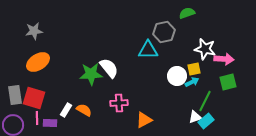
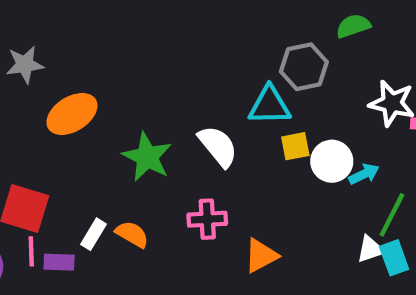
orange ellipse: (38, 62) -> (72, 114), moved
white semicircle: (109, 68) -> (218, 146), moved
yellow square: (194, 69) -> (295, 146), moved
green star: (91, 74) -> (147, 157), turned 30
cyan rectangle: (206, 121) -> (394, 258), turned -70

